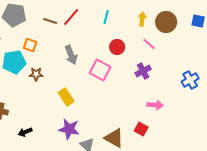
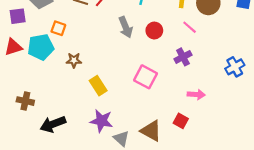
gray arrow: (71, 55) -> (126, 27), moved
pink square: (100, 70) -> (145, 77), moved
brown star: (36, 74) -> (74, 60), moved
black arrow: (25, 132) -> (53, 124), size x1.6

